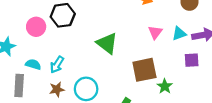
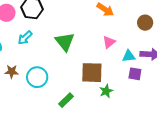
cyan triangle: (179, 34) -> (129, 56), moved
cyan arrow: (57, 65) -> (25, 38), moved

